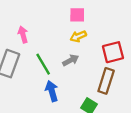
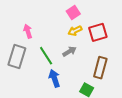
pink square: (77, 15) -> (73, 13), turned -32
red square: (113, 52) -> (98, 32), moved

